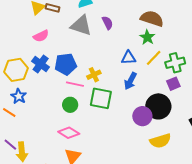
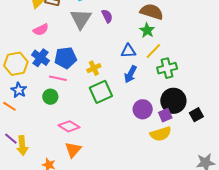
gray triangle: (81, 25) -> (81, 19), turned 45
green cross: (175, 63) -> (167, 68), moved
pink line: (75, 84) -> (58, 78), moved
purple square: (173, 84) -> (165, 115), moved
green square: (101, 98) -> (101, 92), turned -35
green circle: (70, 105) -> (50, 97), moved
black circle: (158, 106) -> (173, 101), moved

